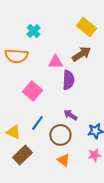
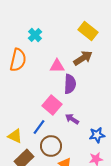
orange semicircle: (16, 56) -> (18, 60), turned -80
pink square: (32, 91) -> (52, 105), moved
brown circle: (60, 135) -> (51, 146), moved

